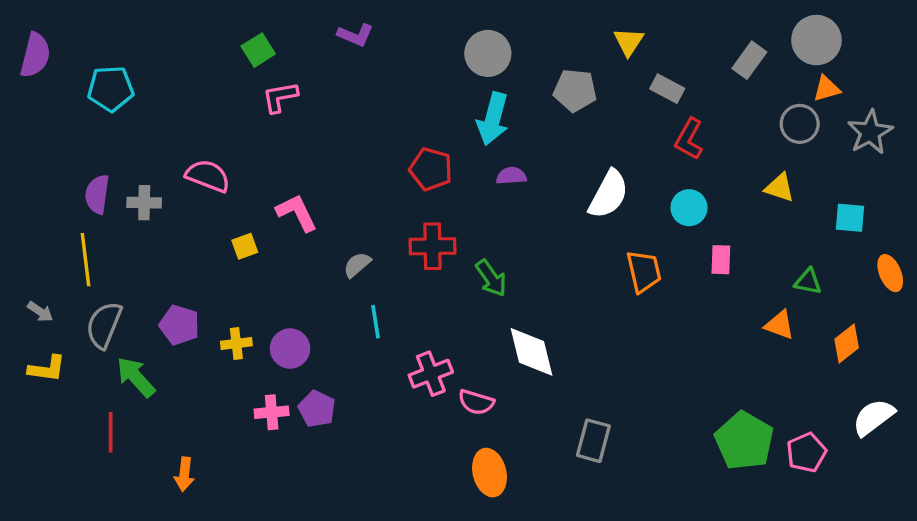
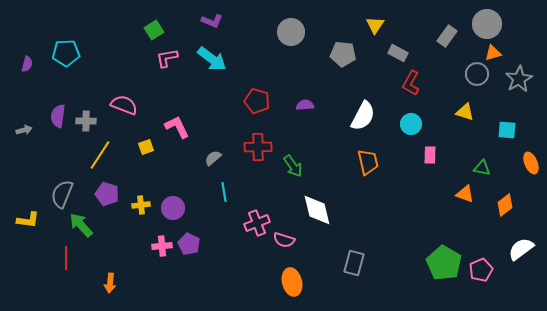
purple semicircle: (35, 55) -> (27, 64), moved, size x0.6
cyan arrow: (493, 119) -> (212, 59), moved, turned -68
yellow line: (85, 260) -> (100, 155), moved, turned 40
orange trapezoid: (644, 271) -> (368, 162), moved
gray arrow: (40, 312) -> (24, 130), moved, turned -49

